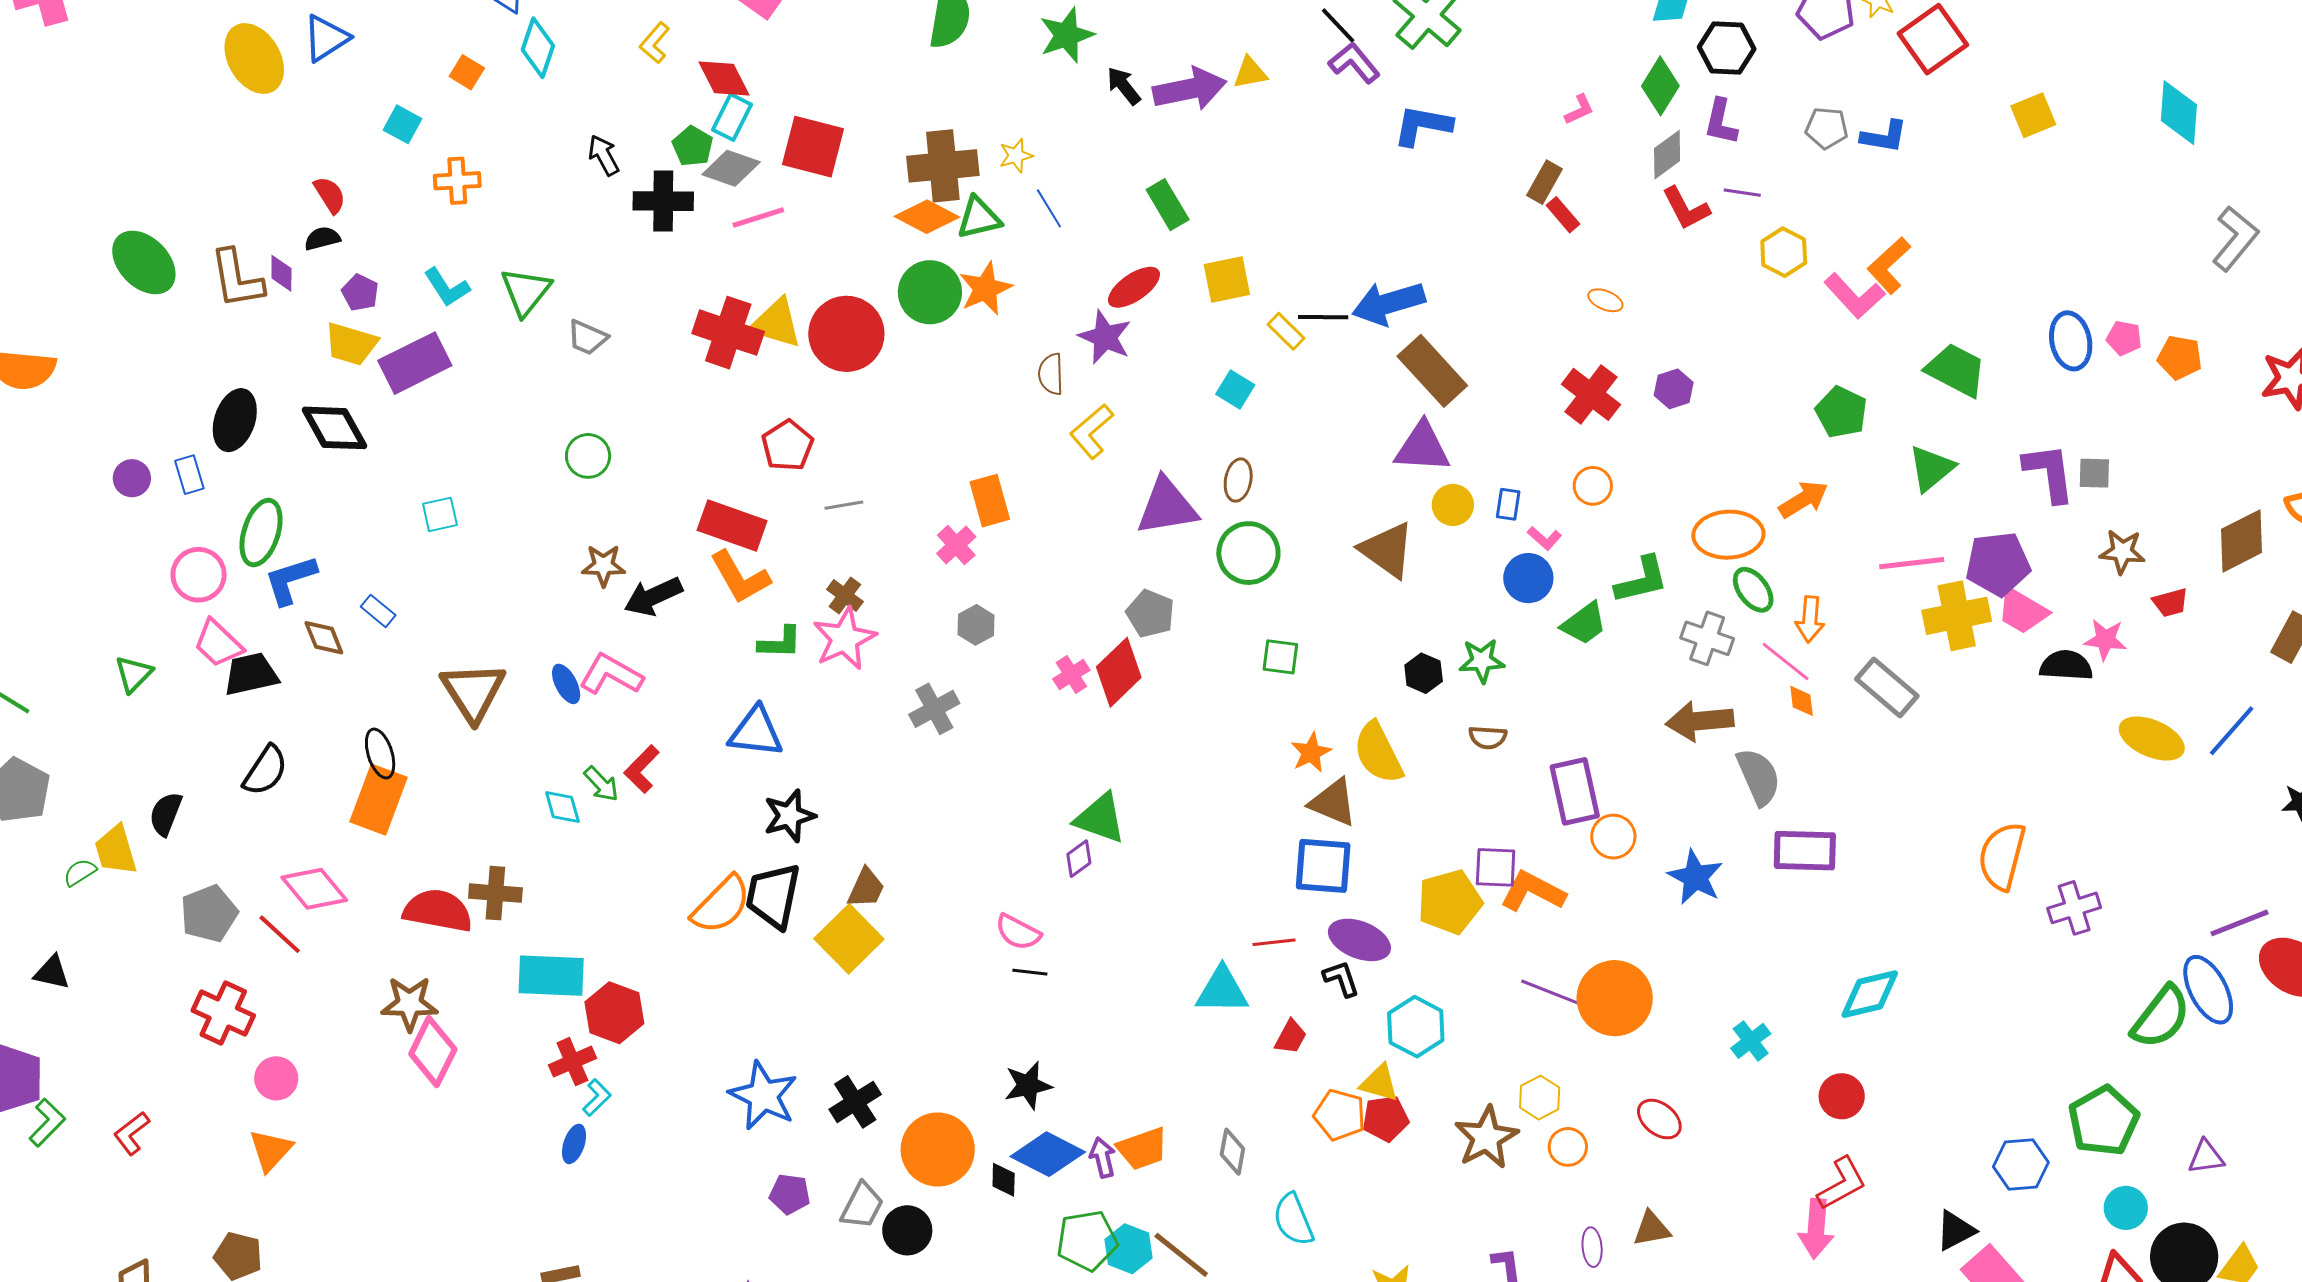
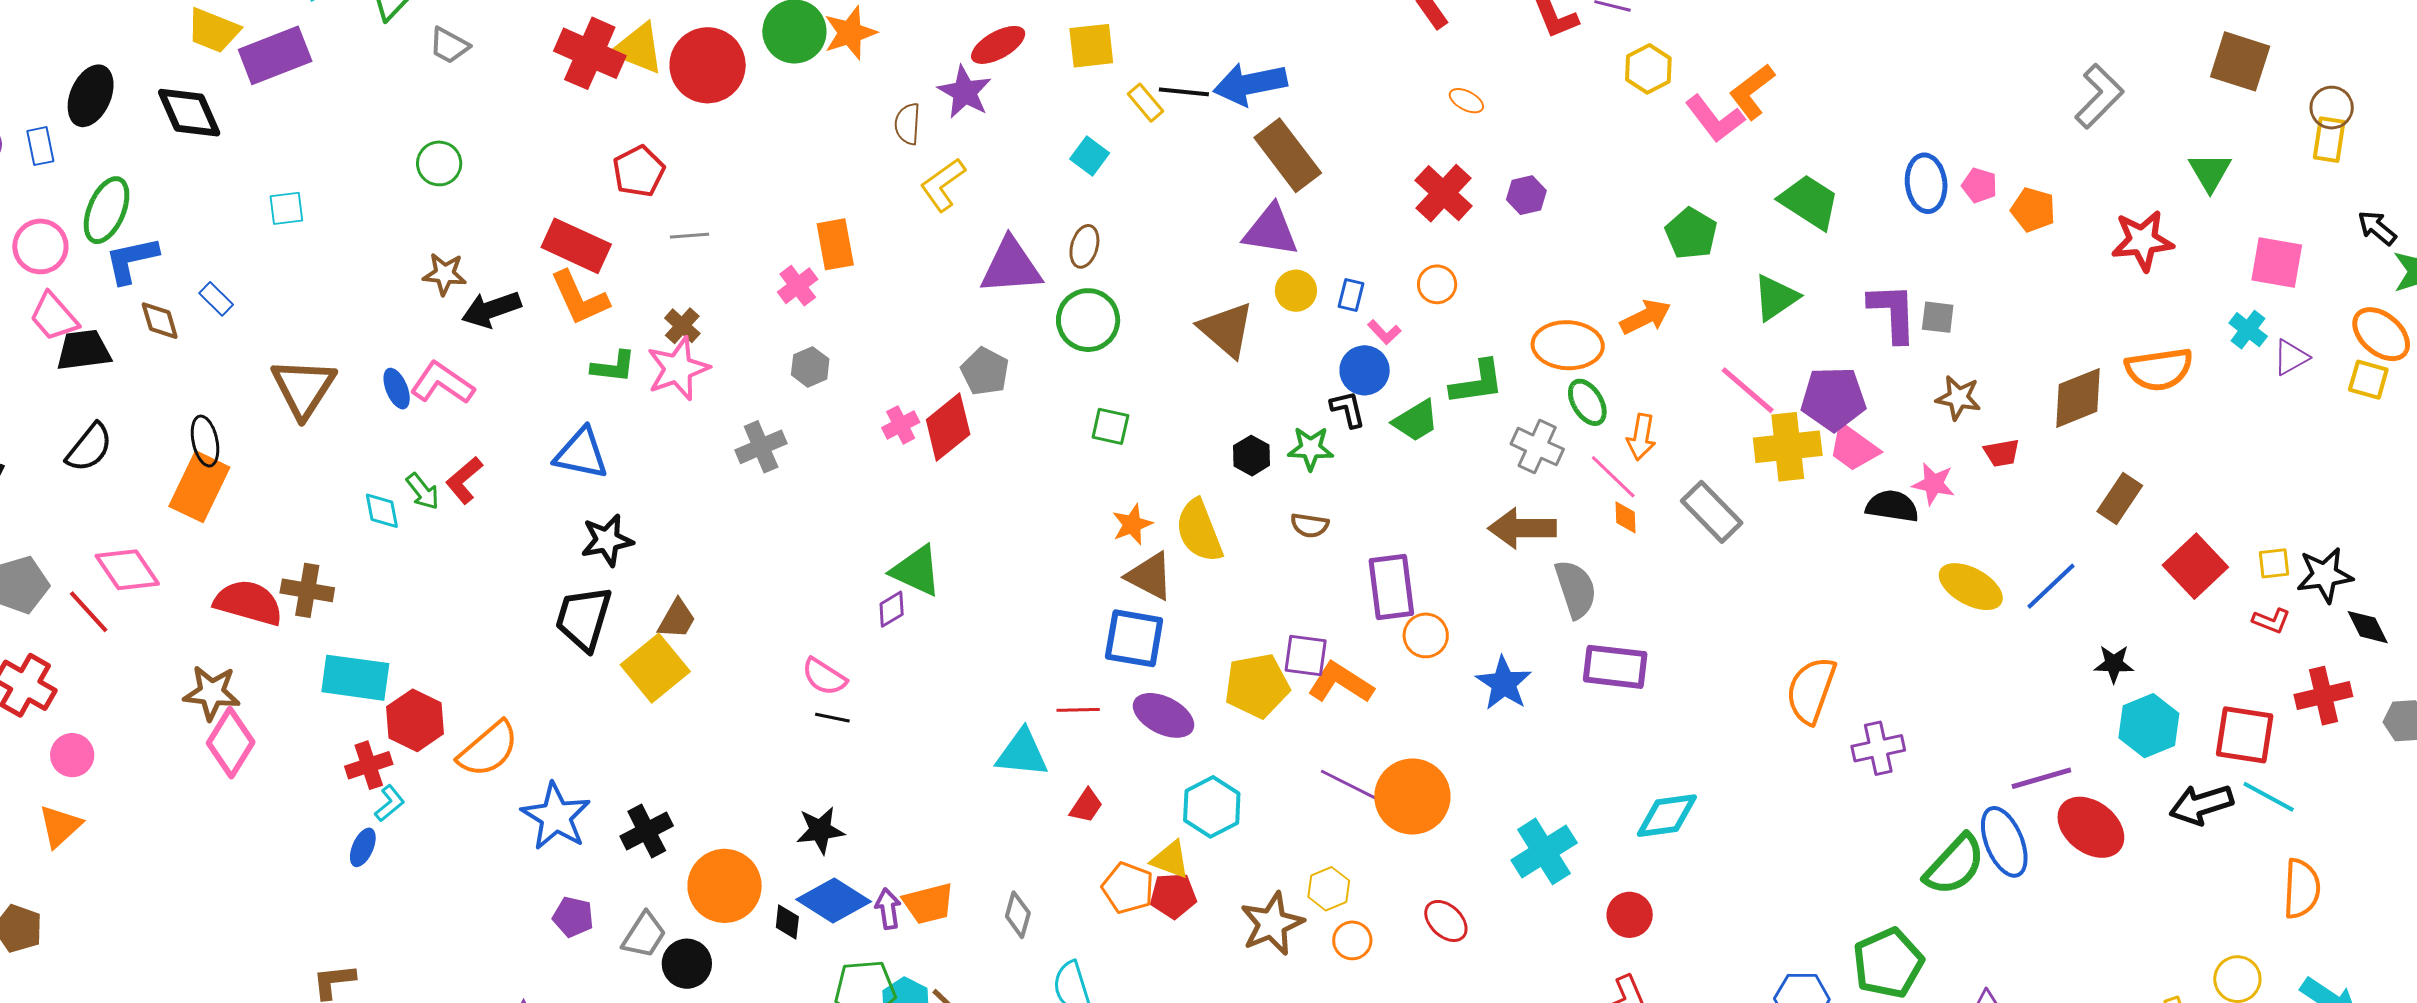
pink line: (1912, 563) -> (1748, 390), turned 42
orange semicircle: (721, 905) -> (488, 749), moved
black L-shape: (1341, 979) -> (1348, 409), moved
cyan cross: (1751, 1041) -> (1544, 851), size x1.6

